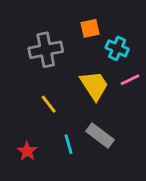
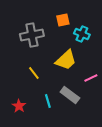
pink line: (130, 80) -> (91, 78), moved
yellow trapezoid: (94, 86) -> (66, 60), turned 80

